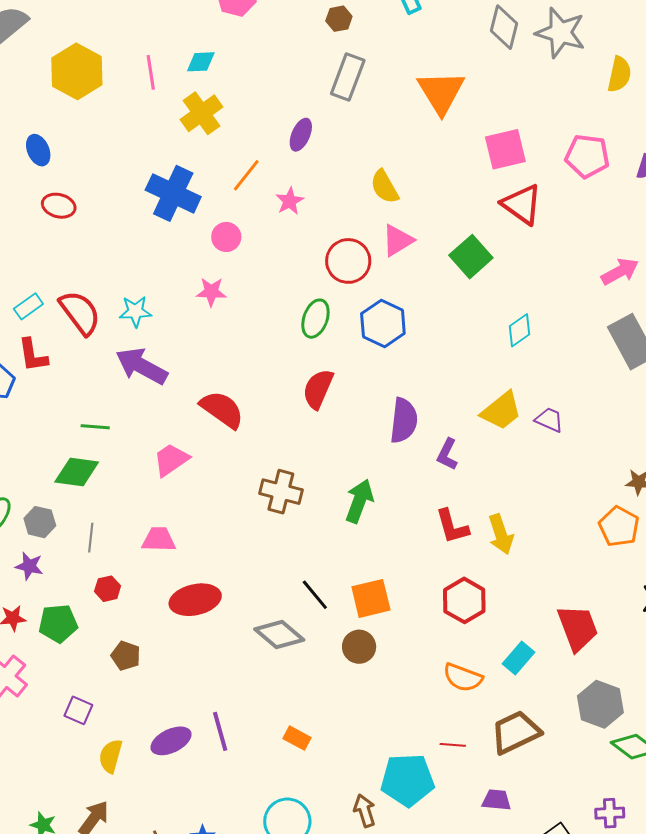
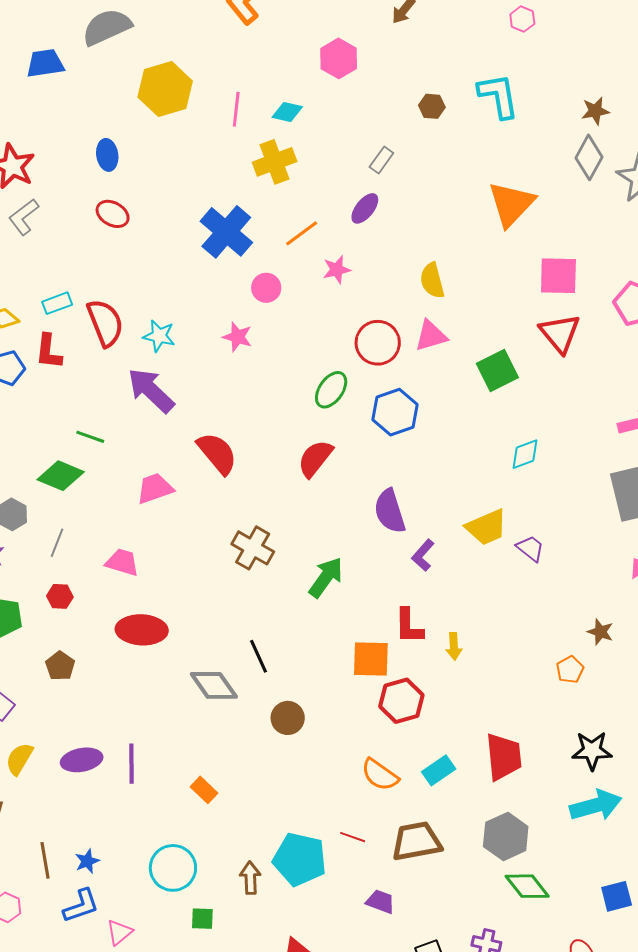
gray rectangle: (348, 77) -> (381, 160), moved, size x0.6
purple semicircle: (404, 420) -> (390, 511), turned 141
orange pentagon: (619, 526) -> (570, 670), size x0.7
yellow arrow: (501, 534) -> (454, 646), size x0.7
orange square: (371, 598) -> (371, 659), moved

